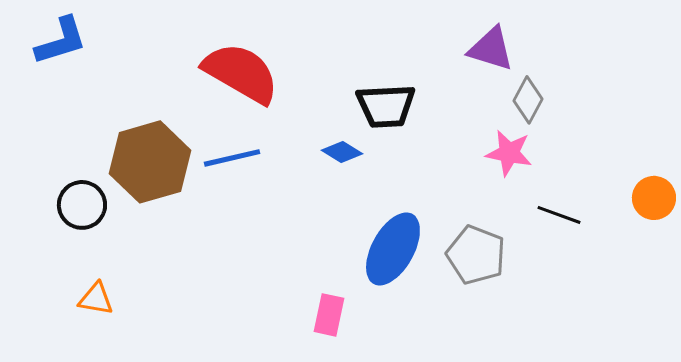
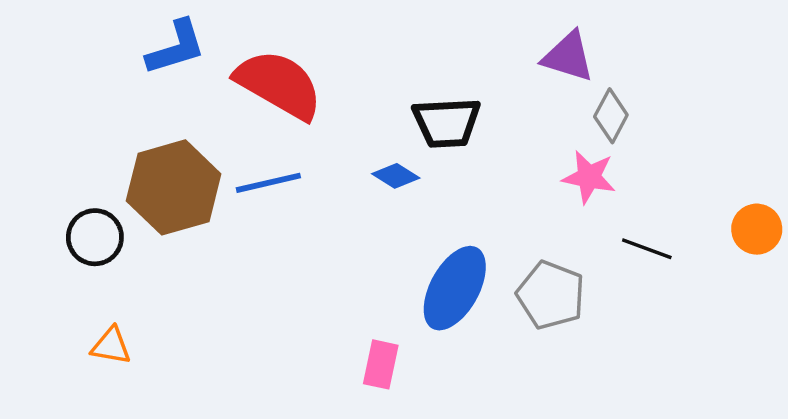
blue L-shape: (61, 41) -> (176, 47), moved

